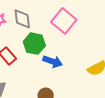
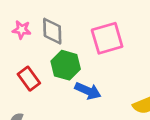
pink square: (64, 21) -> (107, 38), turned 30

